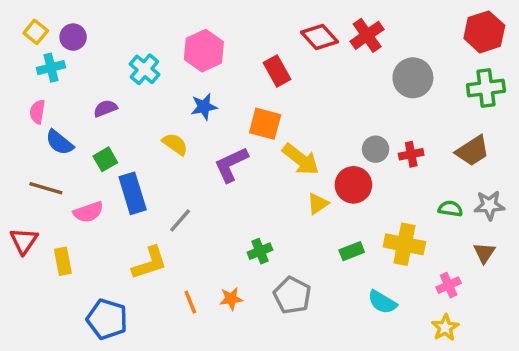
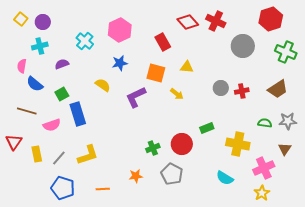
red hexagon: (484, 32) -> (271, 19), moved
red cross: (367, 35) -> (216, 21), turned -30
cyan cross: (51, 68) -> (40, 46), moved
green cross: (486, 88) -> (286, 52), turned 30
yellow arrow: (301, 159) -> (177, 94), size x0.6
red circle: (353, 185) -> (182, 144), moved
yellow triangle: (318, 204) -> (187, 67), moved, turned 40
gray line: (180, 221) -> (59, 158), moved
green rectangle: (352, 251) -> (207, 128), moved
pink cross: (449, 285) -> (264, 168), size x1.5
orange line: (190, 302) -> (103, 189), moved, turned -72

